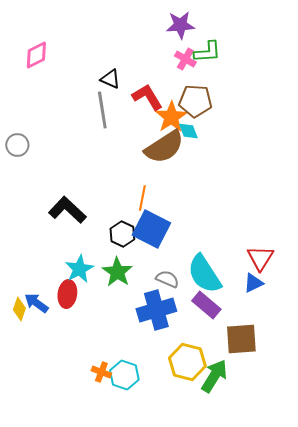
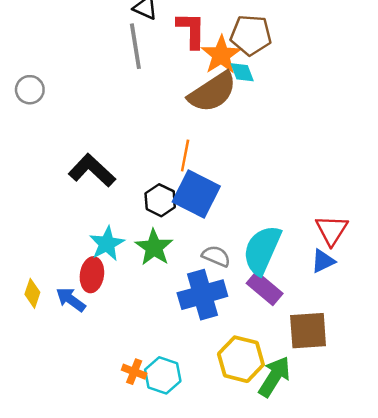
red L-shape: (147, 97) -> (191, 30), turned 32
cyan semicircle: (204, 274) -> (262, 250), turned 57
blue arrow: (36, 303) -> (71, 300), moved

